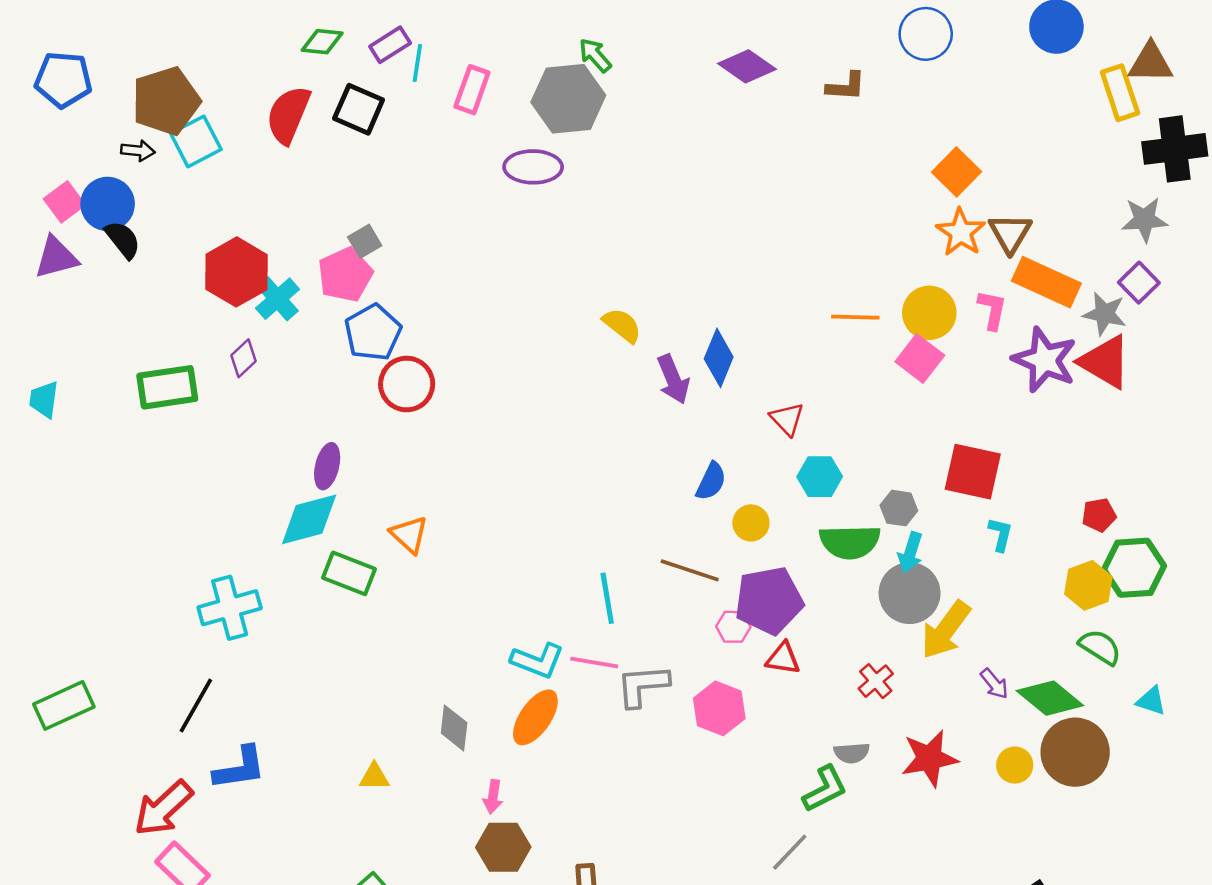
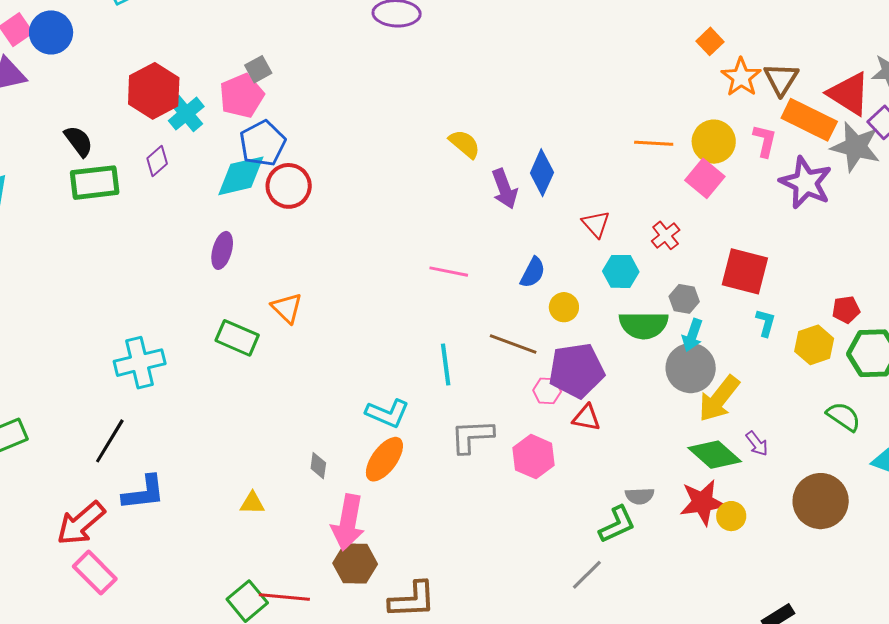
orange square: (956, 172) -> (710, 41), moved, size x0.7
black semicircle: (123, 240) -> (79, 141), moved
gray star: (1105, 314) -> (856, 147), size x1.4
red triangle: (1105, 362) -> (849, 94), moved
cyan diamond: (309, 519) -> (241, 176), moved
yellow hexagon: (1088, 585) -> (814, 345), moved
pink line: (594, 663) -> (449, 272), moved
red cross: (876, 681) -> (666, 235), moved
green diamond: (1050, 698) -> (715, 455), moved
gray diamond: (454, 728) -> (318, 466), size x0.7
yellow circle: (1015, 765) -> (731, 516), moved
pink arrow: (493, 797) -> (348, 522), size x2.0

